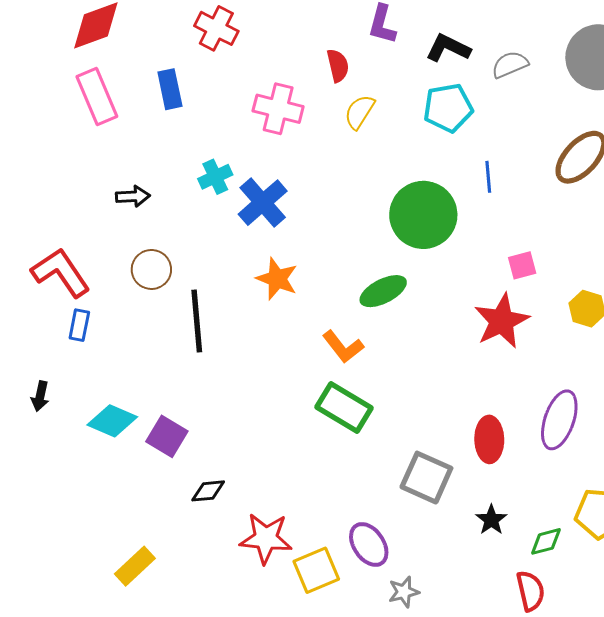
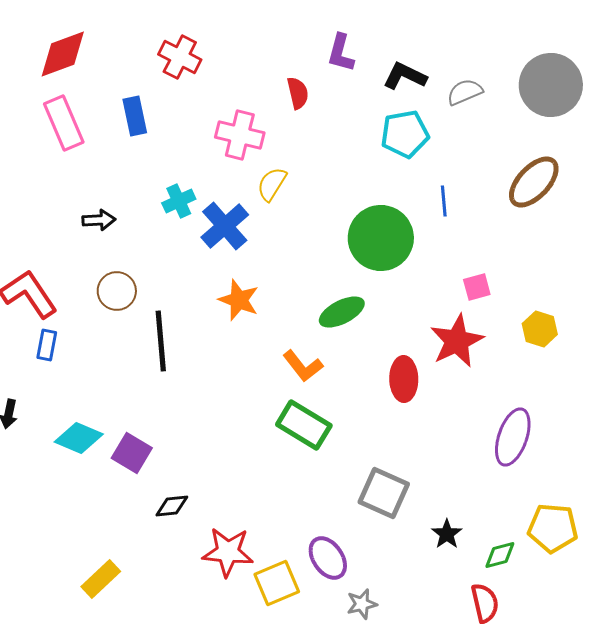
yellow semicircle: (359, 112) -> (272, 184), moved
red ellipse: (489, 439) -> (404, 379), moved

